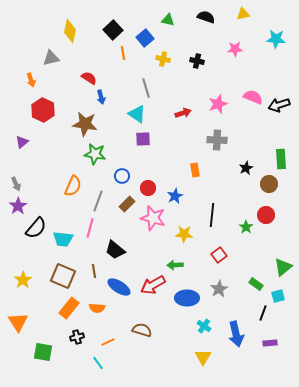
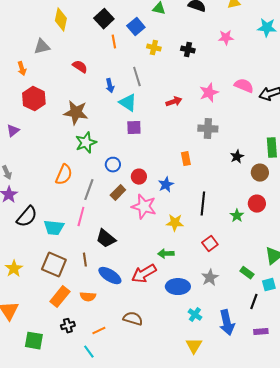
blue arrow: (101, 97) -> (110, 86), moved
green star: (95, 154) -> (86, 143), turned -30

